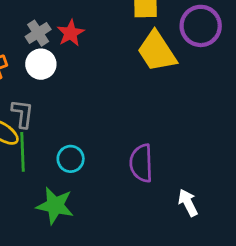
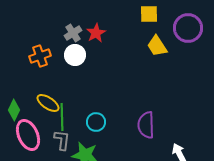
yellow trapezoid: (157, 51) -> (157, 46), size x0.7
gray L-shape: (22, 114) -> (62, 140), moved

